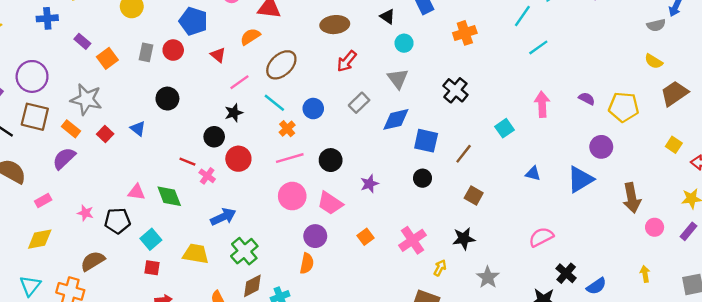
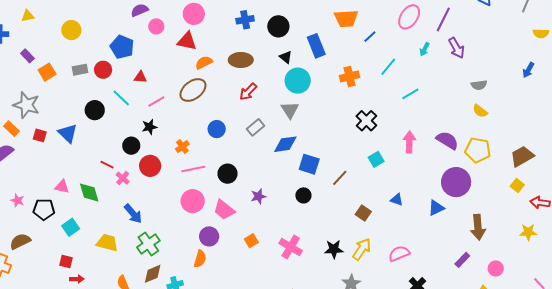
cyan line: (522, 16) -> (388, 67), moved
gray semicircle: (656, 25) -> (479, 85), moved
orange semicircle: (250, 37) -> (204, 63), moved
cyan circle: (404, 43) -> (298, 81), size x1.6
gray rectangle: (146, 52) -> (80, 70), turned 63
red triangle: (218, 55) -> (140, 77), turned -40
yellow semicircle: (654, 61) -> (480, 111), moved
black cross: (455, 90) -> (366, 121), moved
brown trapezoid: (674, 93) -> (522, 156), moved
purple semicircle: (587, 99) -> (447, 140), size x1.6
cyan line: (274, 103) -> (121, 98), moved
blue triangle: (138, 129) -> (68, 133), size x1.5
orange cross: (287, 129) -> (182, 146), moved
red square: (105, 134) -> (40, 135), turned -32
purple circle: (601, 147) -> (456, 182), size x1.5
blue triangle: (580, 179) -> (436, 208), size x0.7
brown square: (474, 195) -> (363, 213), moved
blue arrow: (223, 217) -> (133, 214), turned 70
pink circle: (655, 227) -> (496, 268), moved
purple rectangle: (689, 231) -> (462, 260), moved
pink cross: (413, 240) -> (291, 247), turned -30
red square: (152, 268) -> (66, 261), moved
yellow arrow: (440, 268) -> (362, 249), moved, size x1.6

